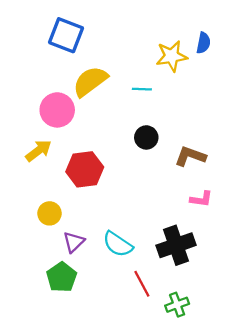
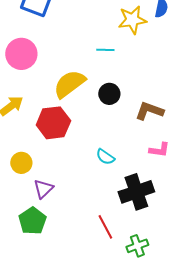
yellow semicircle: (90, 81) -> (69, 84), moved
pink circle: (57, 110) -> (21, 54), moved
cyan semicircle: (118, 244) -> (105, 157), moved, size x0.7

